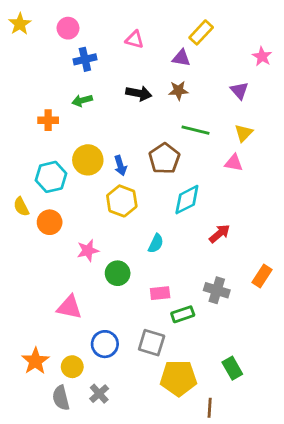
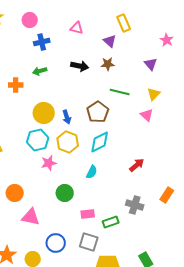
yellow rectangle: (201, 32) -> (124, 23), turned -66
purple triangle: (181, 58) -> (110, 41), turned 32
pink triangle: (234, 163) -> (147, 115), turned 32
cyan hexagon: (51, 177) -> (38, 140), moved
cyan diamond: (187, 200) -> (100, 142), moved
orange circle: (50, 222) -> (15, 193), moved
pink star: (88, 251) -> (49, 163), moved
pink rectangle: (160, 293) -> (88, 214), moved

